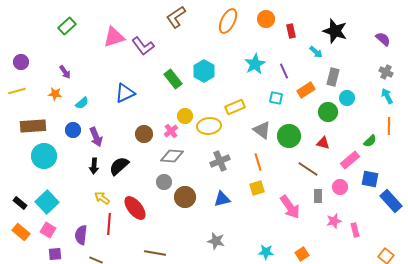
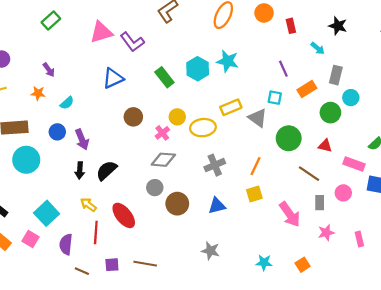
black star: (335, 31) -> (338, 26), size x0.7
cyan star: (255, 64) -> (228, 61), moved, turned -30
blue triangle: (125, 93) -> (113, 78), moved
gray triangle: (262, 130) -> (258, 118), moved
brown circle: (144, 134) -> (133, 117), moved
pink rectangle: (350, 160) -> (354, 164), turned 60
orange line: (258, 162) -> (255, 166), turned 42
cyan square: (47, 202) -> (47, 213), moved
pink star: (334, 221) -> (326, 233), moved
purple square: (55, 254) -> (112, 265), moved

